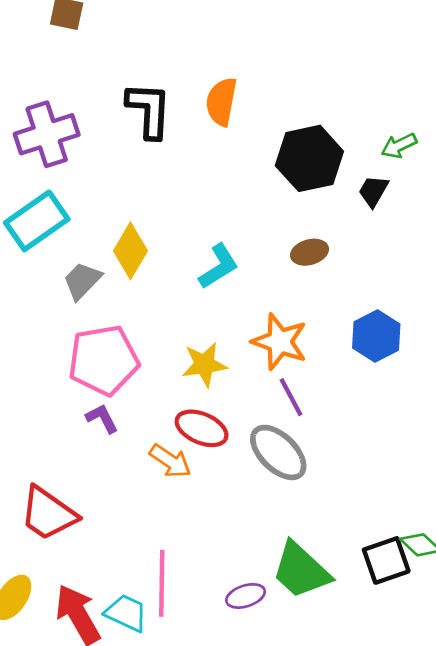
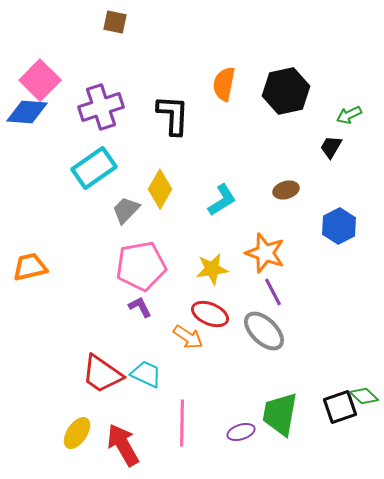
black L-shape: (149, 110) -> (173, 115), moved
black hexagon: (309, 158) -> (286, 91), moved
blue hexagon: (376, 336) -> (339, 226), moved
green trapezoid: (301, 570) -> (280, 414), turned 57
cyan trapezoid: (126, 613) -> (146, 374), moved

